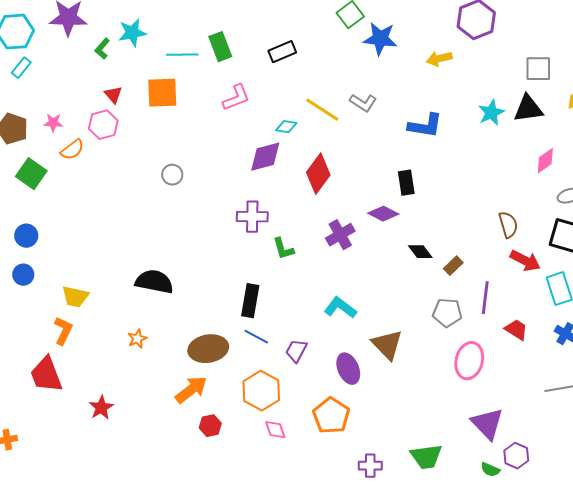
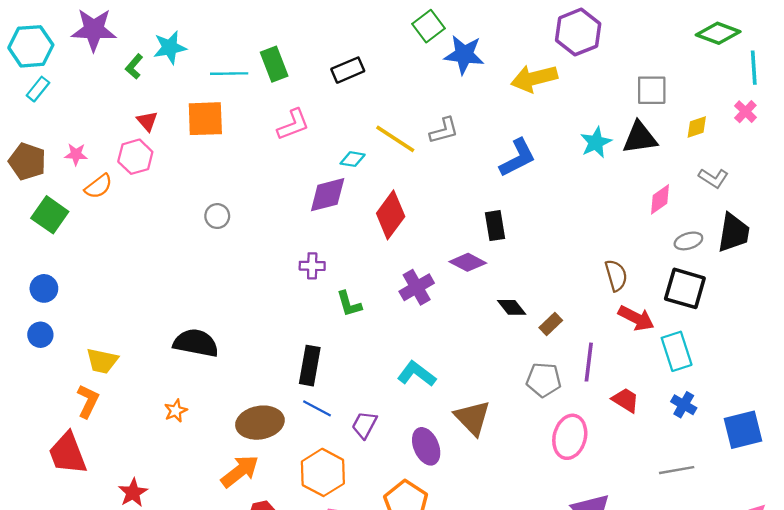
yellow arrow: (439, 59) -> (534, 78), size x1.5
gray L-shape: (363, 103) -> (444, 131), turned -48
blue L-shape: (425, 126) -> (518, 158), turned -36
purple cross: (252, 217) -> (312, 266), size x0.7

